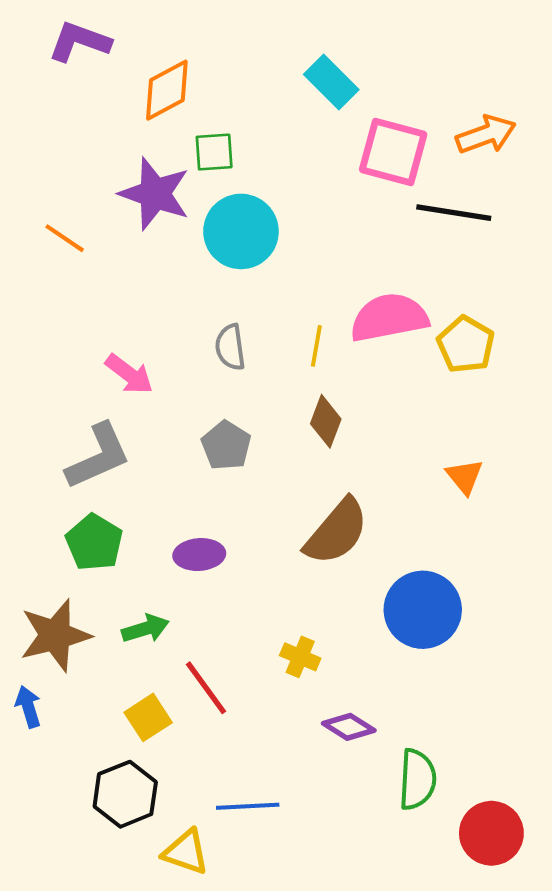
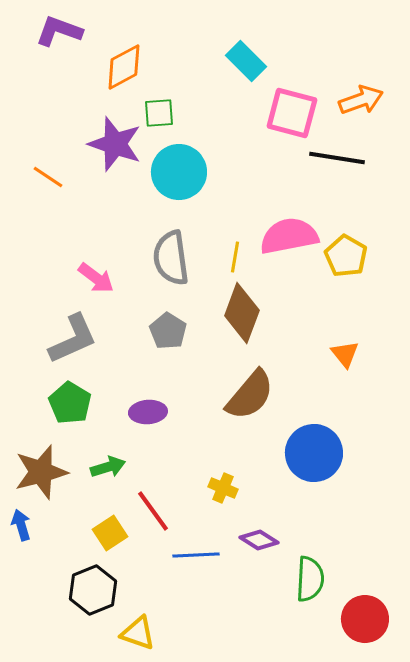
gray semicircle: (230, 347) -> (171, 258), size x1.6
brown diamond: (326, 421) -> (242, 313), size x1.5
blue line: (248, 806) -> (196, 555), moved

